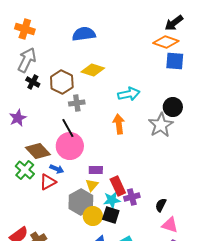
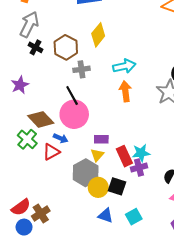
yellow diamond: (93, 70) -> (98, 35), turned -70
cyan arrow: (129, 94) -> (124, 66), moved
cyan star: (112, 200) -> (141, 153), moved

